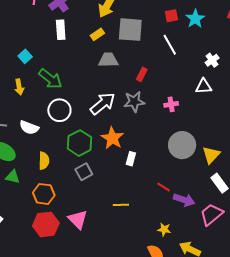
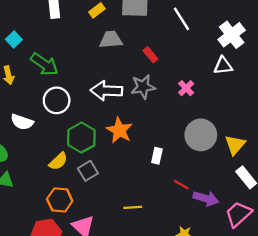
white cross: (212, 60) -> (232, 35), size x1.6
red rectangle: (142, 74) -> (150, 55), turned -64
white arrow: (103, 104) -> (106, 91), turned -136
pink cross: (171, 104) -> (186, 88), turned -32
white rectangle: (131, 159) -> (157, 156), moved
yellow semicircle: (44, 161) -> (58, 161), moved, turned 48
orange hexagon: (44, 194) -> (60, 200), moved

